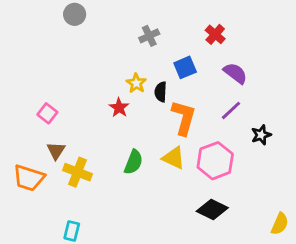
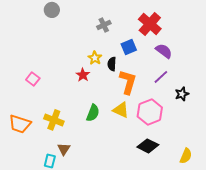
red cross: (215, 34) -> (150, 24), size x1.6
brown triangle: (56, 151) -> (64, 149), moved
yellow semicircle: (280, 224) -> (186, 156), moved

